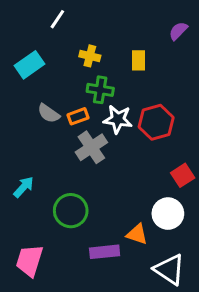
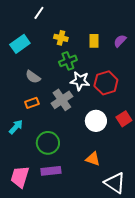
purple semicircle: (178, 31) -> (120, 41), moved
green cross: (100, 90) -> (68, 61), turned -30
orange rectangle: (78, 116) -> (32, 103), moved
white circle: (168, 214) -> (96, 121), moved
purple rectangle: (105, 252) -> (51, 171), moved

